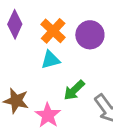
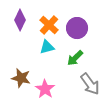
green arrow: (74, 90) -> (75, 58), moved

